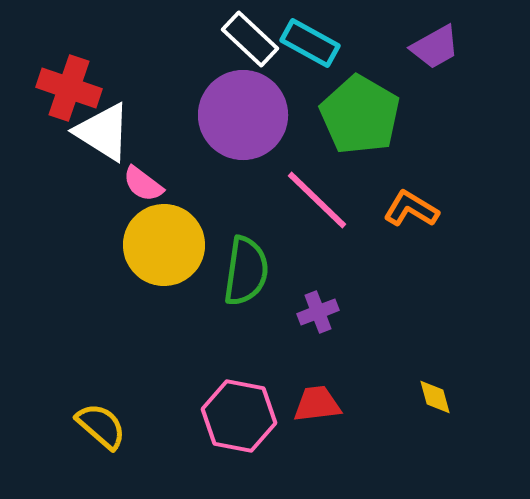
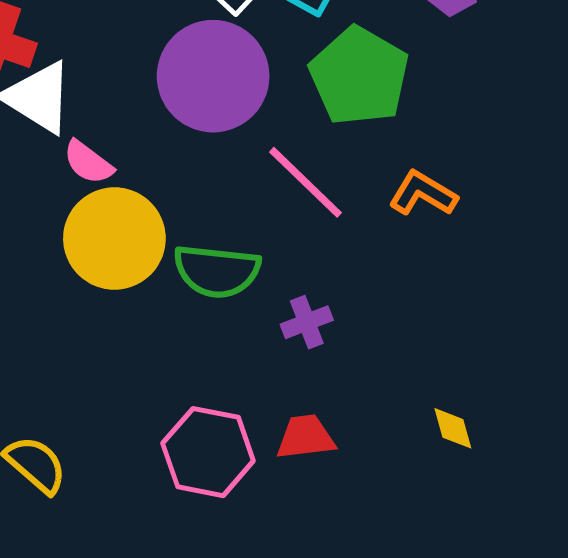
green semicircle: (246, 271) -> (217, 271), turned 88

